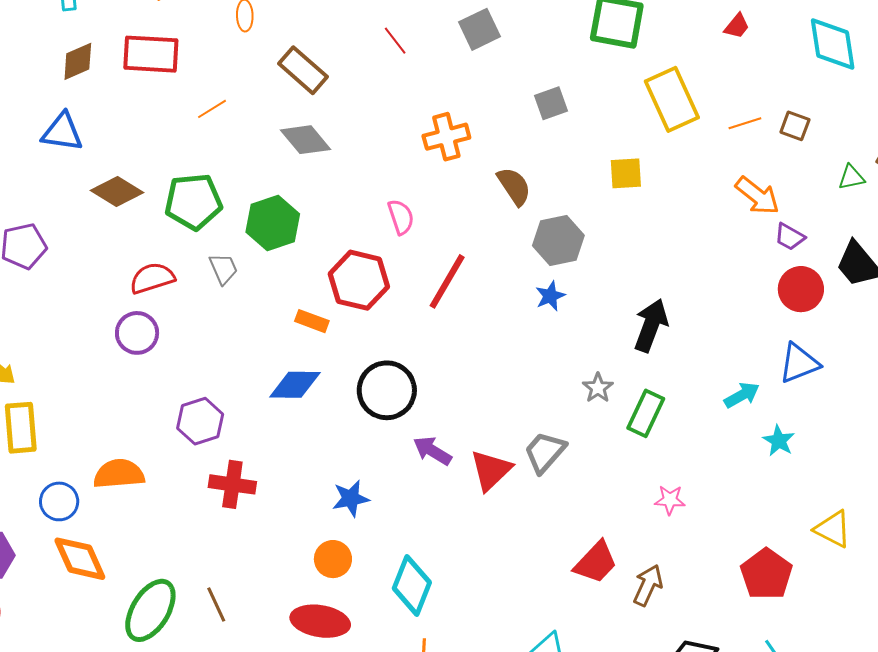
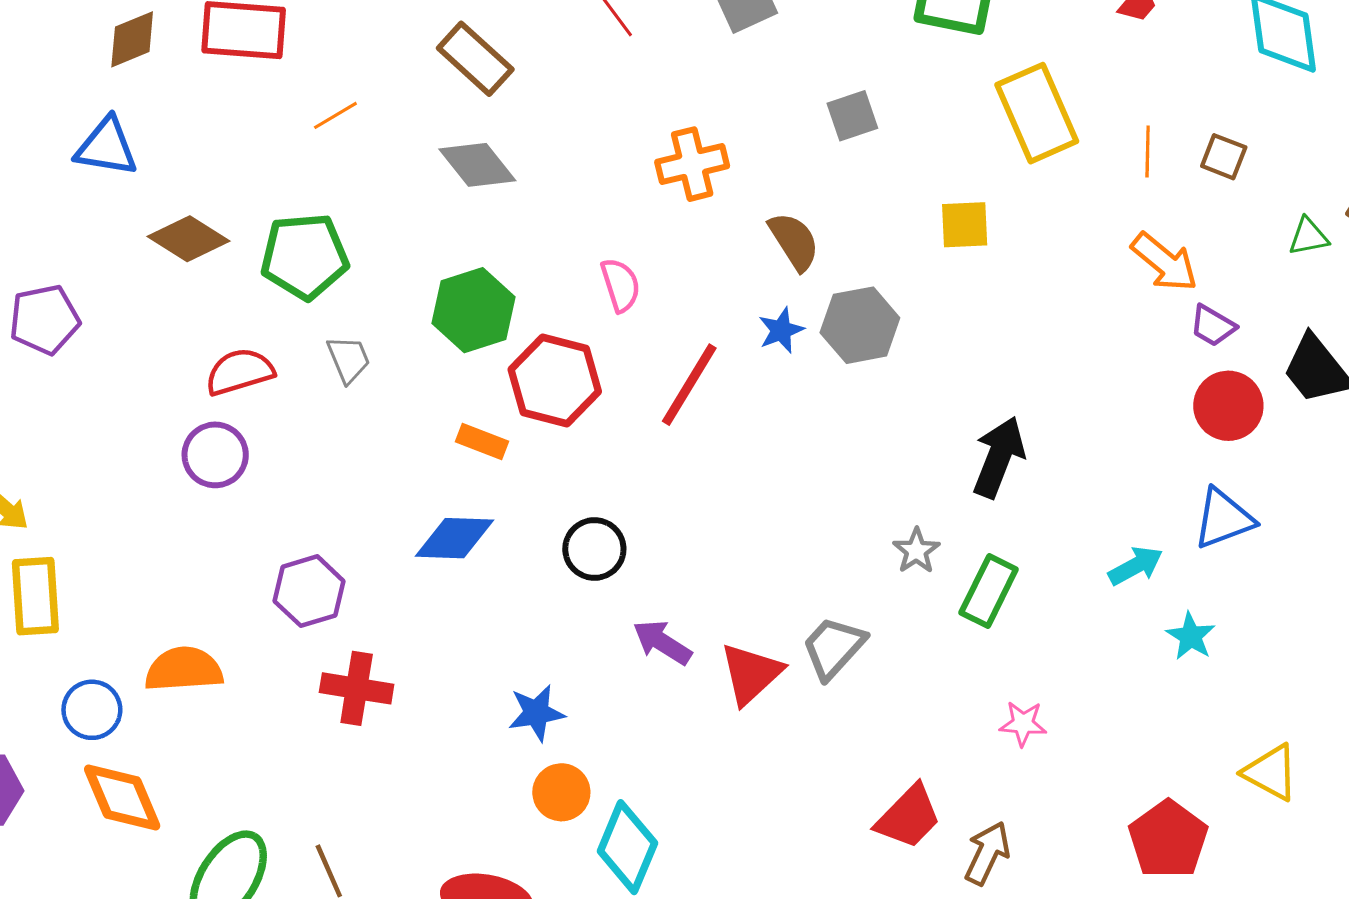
orange line: (745, 123) -> (1148, 151), turned -72
green hexagon: (273, 223) -> (474, 310), moved
blue star: (550, 296) -> (781, 330), moved
black circle: (387, 390) -> (594, 549), size x0.7
orange circle: (333, 559) -> (561, 792), moved

